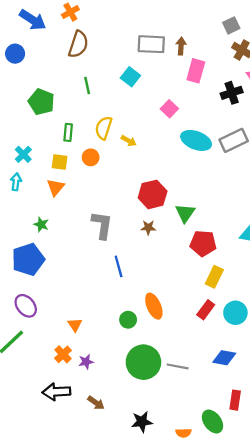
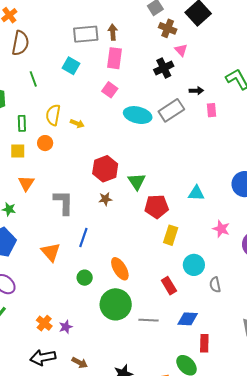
pink rectangle: (196, 71) -> (114, 58), moved
orange triangle: (56, 187) -> (26, 183), moved
blue line: (119, 266) -> (83, 237), turned 42
red rectangle: (206, 310) -> (169, 286), moved, turned -60
green circle: (128, 320) -> (85, 278), moved
orange triangle: (75, 325) -> (51, 252), moved, size x1.5
blue diamond: (224, 358) -> (188, 319), moved
green circle: (143, 362) -> (116, 304), moved

